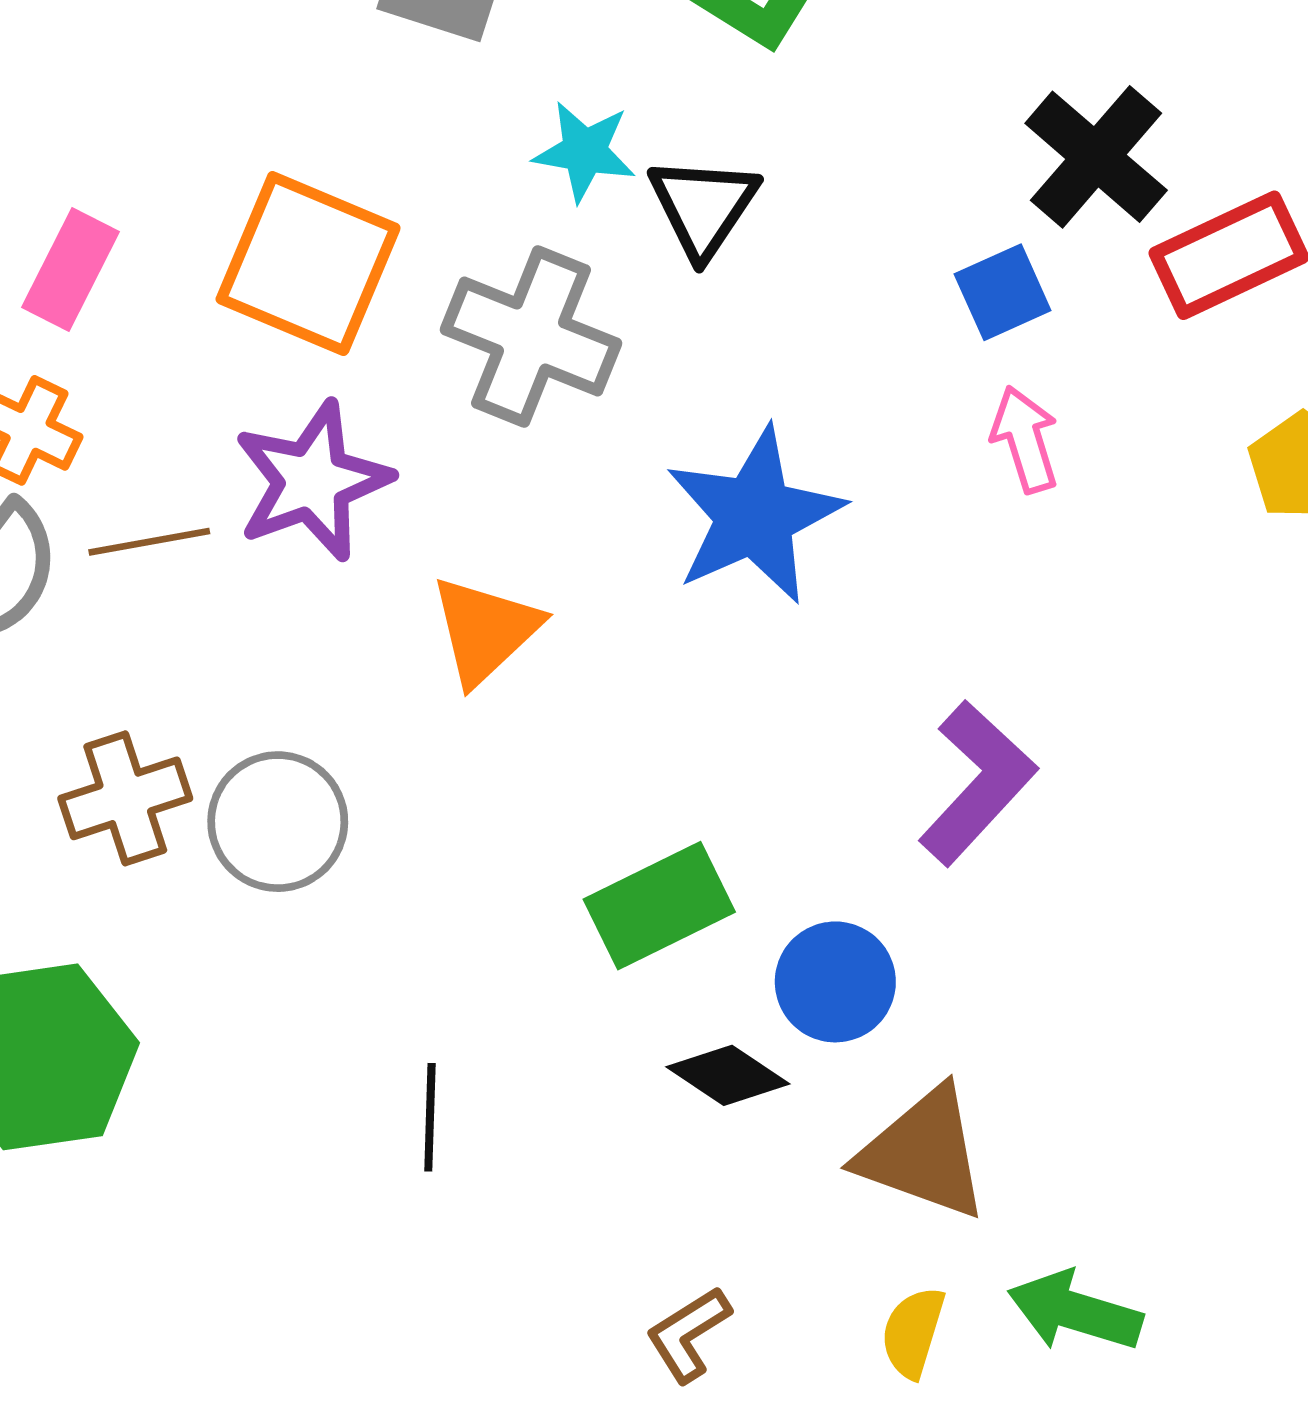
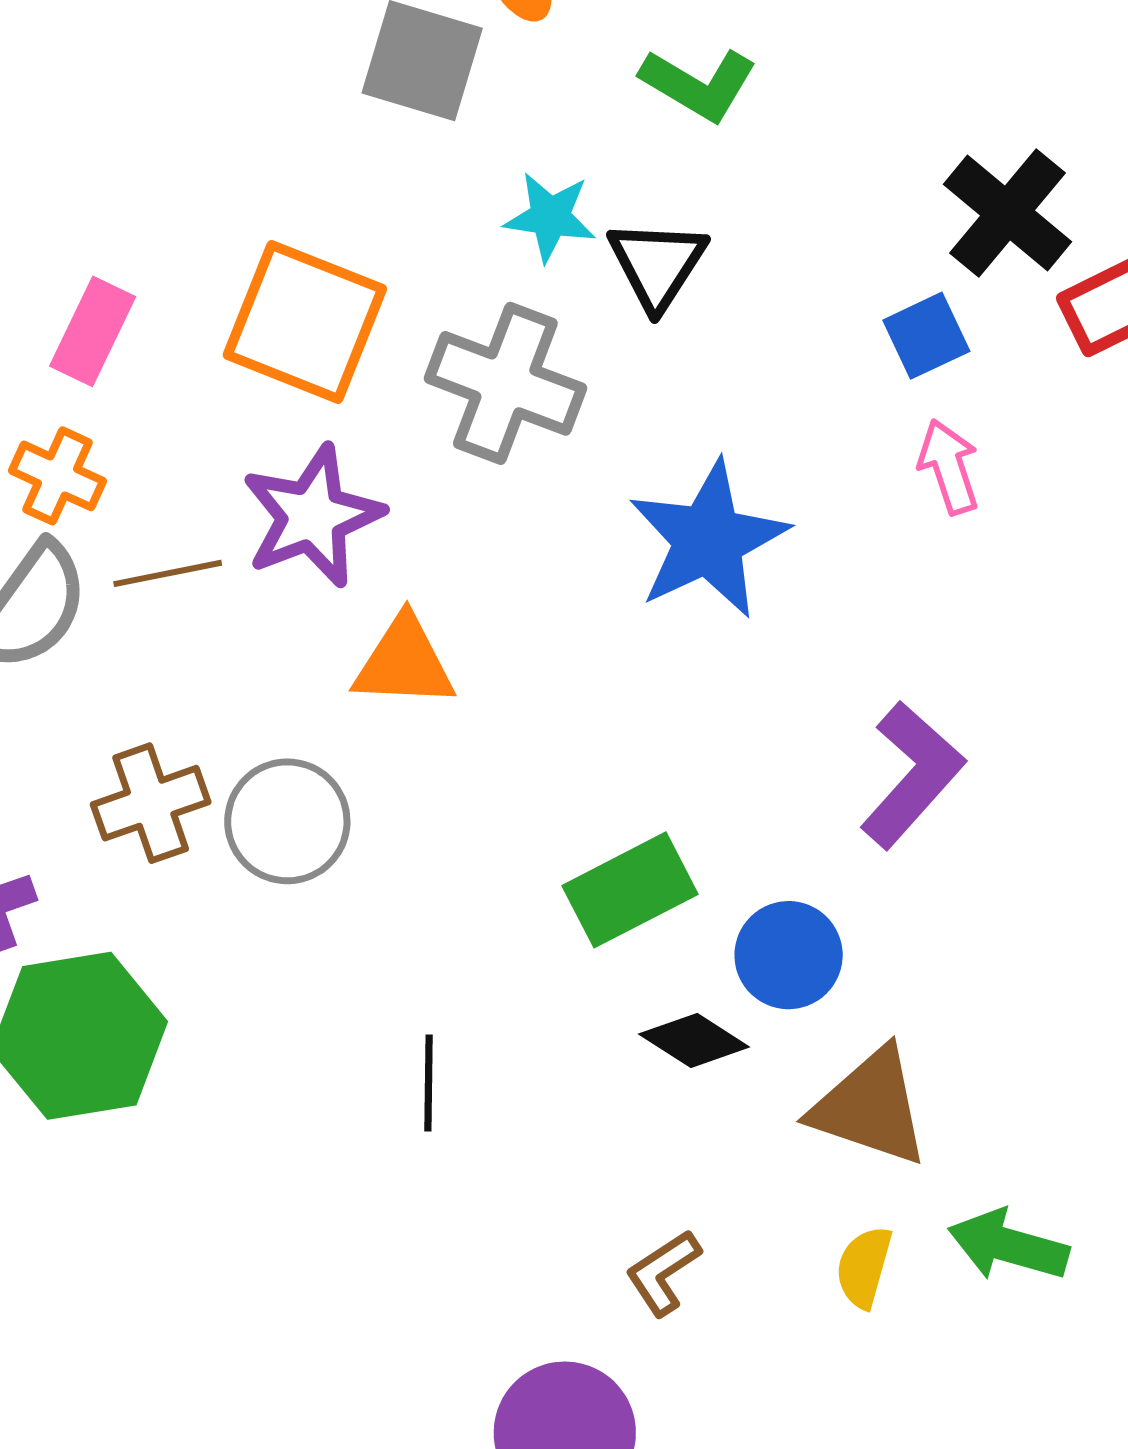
orange triangle: (485, 630) -> (404, 662), moved, turned 47

